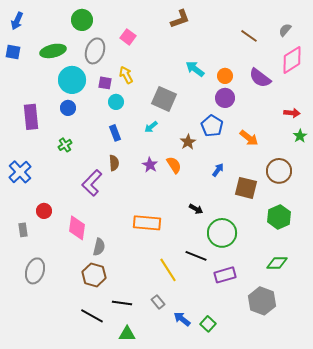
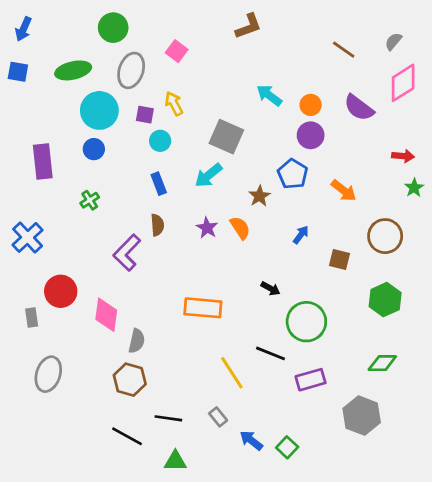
cyan arrow: (151, 127) -> (208, 175), size x1.5
brown square: (246, 188) -> (340, 260), size x0.7
red circle: (44, 211) -> (61, 291), size x1.5

